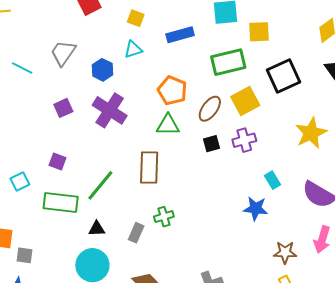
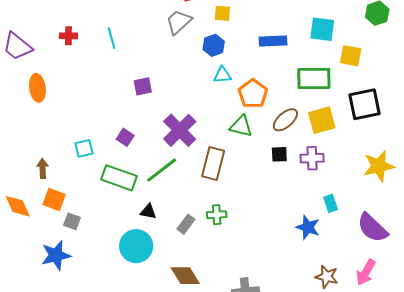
yellow square: (136, 18) -> (222, 13), moved, turned -30
cyan triangle: (133, 49) -> (222, 75), moved
gray trapezoid: (63, 53) -> (179, 22), moved
cyan line: (22, 68) -> (112, 38), turned 35
blue hexagon: (102, 70) -> (214, 45), moved
purple cross: (110, 110) -> (180, 130), moved

